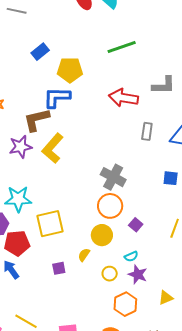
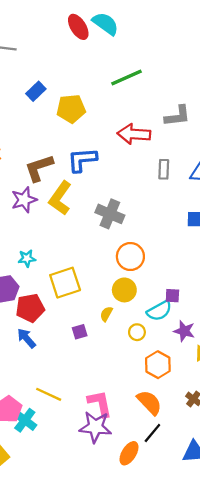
blue L-shape: (57, 97) -> (82, 160), moved
gray cross: (113, 177) -> (110, 214), moved
cyan star: (18, 199) -> (27, 258), size x0.6
purple square: (136, 225) -> (172, 296), moved, turned -32
cyan semicircle: (131, 256) -> (159, 311), size x1.6
purple star: (138, 275) -> (184, 331), moved

